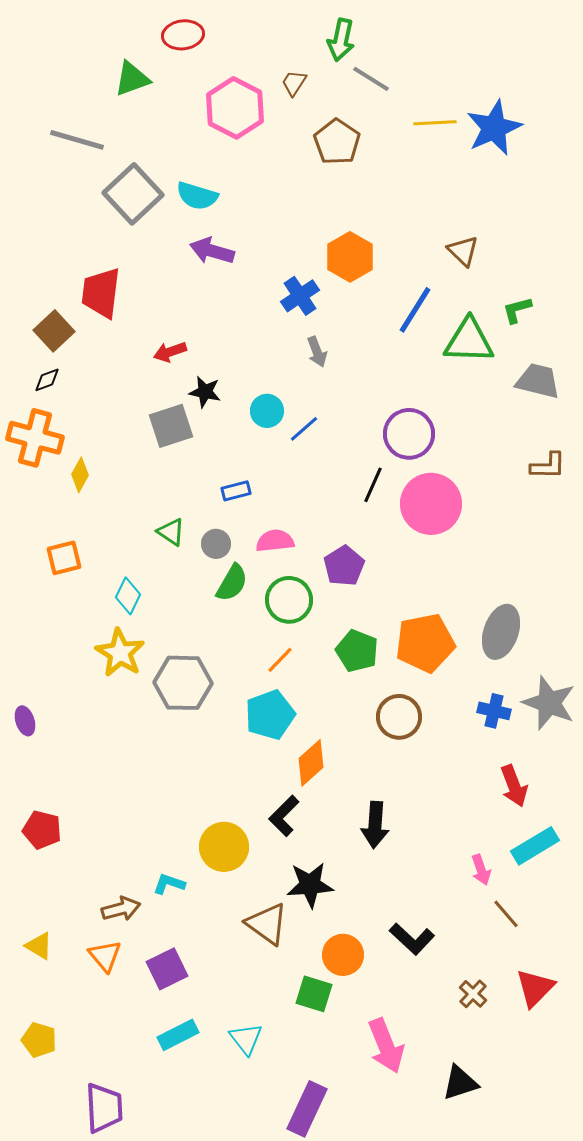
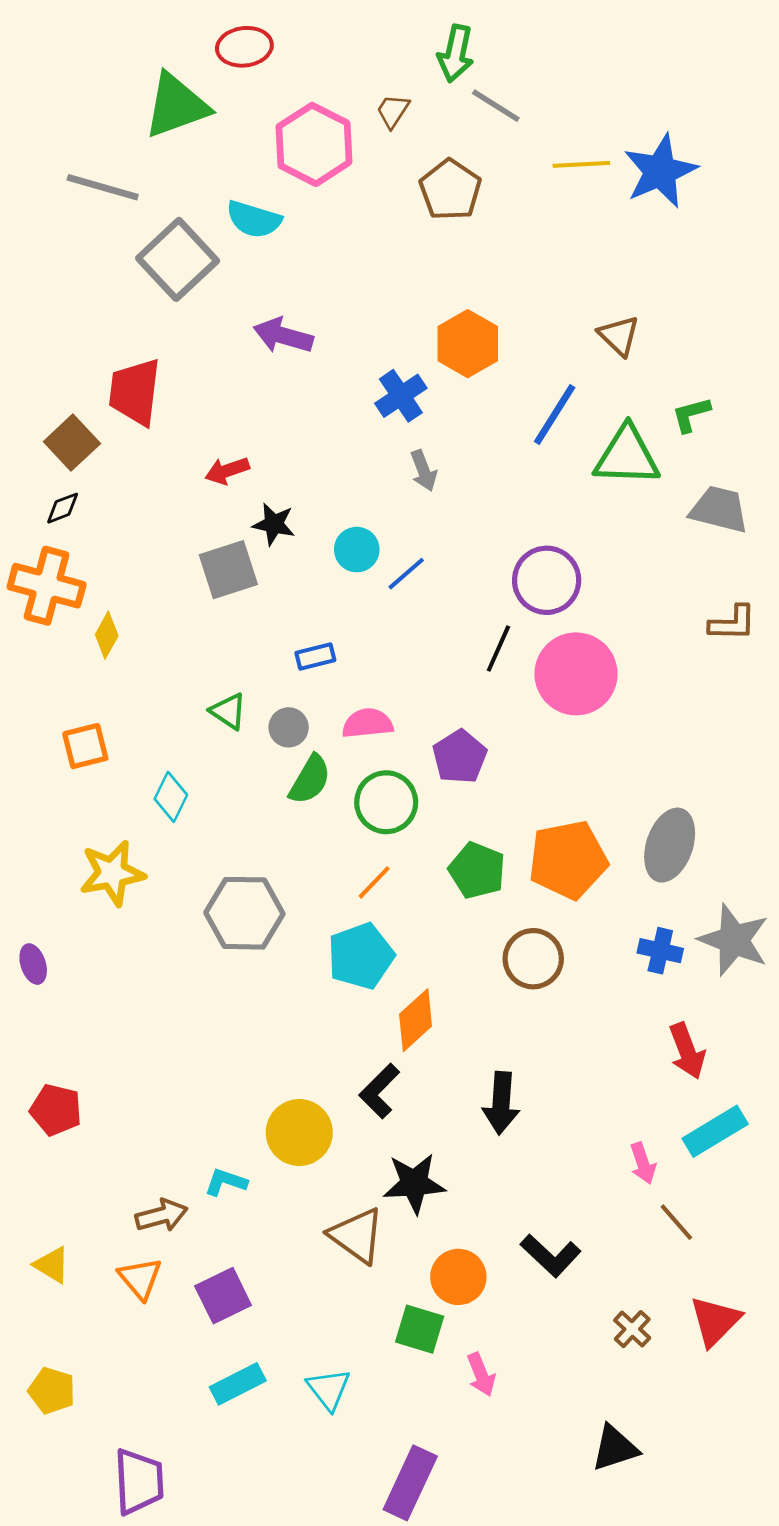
green triangle: (132, 79) -> (176, 106), size x1.4
cyan semicircle: (197, 196) -> (254, 219), moved
yellow star: (120, 653) -> (112, 873), moved, turned 30
pink arrow: (386, 1046) -> (481, 1375), moved, size x0.6

